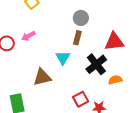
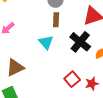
brown triangle: (42, 77) -> (15, 68), moved

